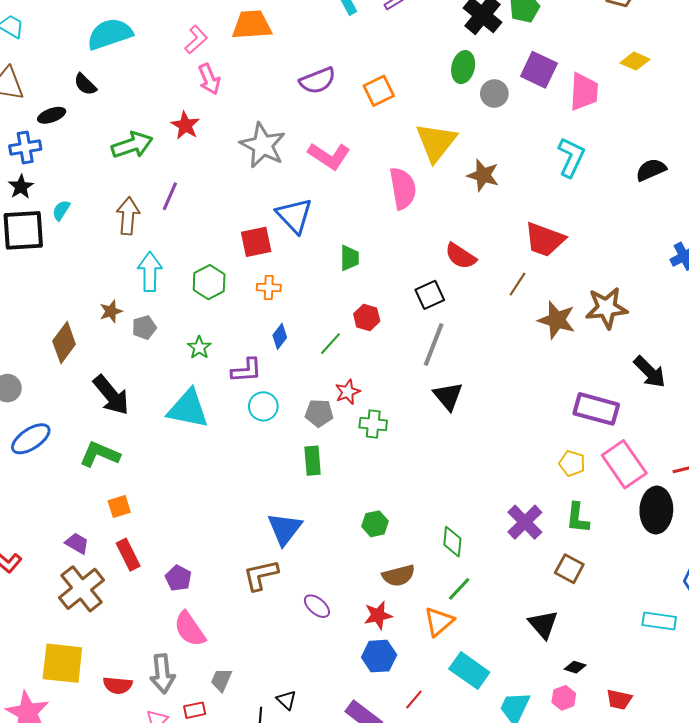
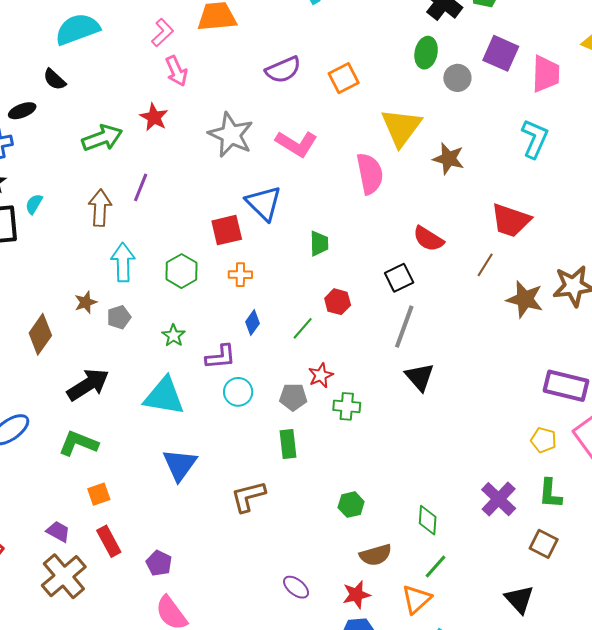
black arrow: (111, 395) -> (88, 385), turned -81
blue triangle: (285, 529) -> (180, 465), moved
brown L-shape: (261, 575) -> (248, 496), moved

